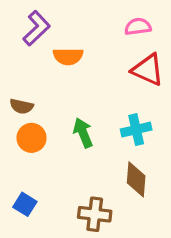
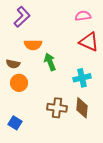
orange semicircle: (68, 56) -> (33, 45), moved
green arrow: (83, 133) -> (50, 62), moved
brown cross: (95, 214) -> (57, 108), moved

